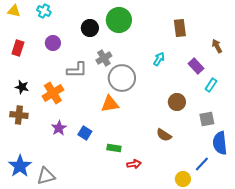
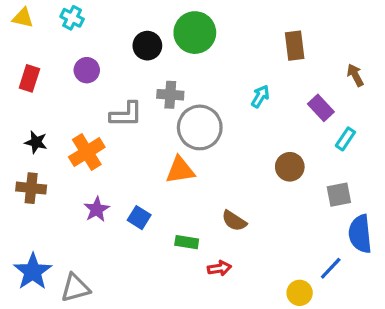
gray cross: (104, 58) -> (170, 95), turned 35
brown semicircle: (164, 135) -> (234, 221), moved

